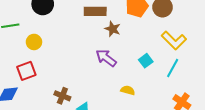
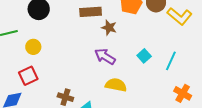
yellow L-shape: (174, 40) -> (180, 16), moved
yellow semicircle: (128, 90) -> (116, 85), moved, size x1.5

